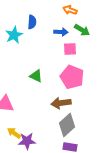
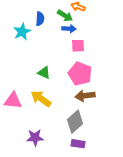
green arrow: (82, 30) -> (65, 16), moved
brown arrow: (61, 103) -> (85, 96), moved
yellow arrow: (14, 133) -> (41, 99), moved, size x1.5

